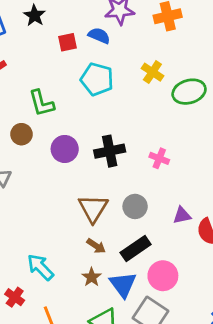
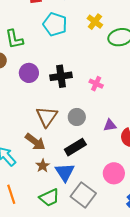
brown arrow: (96, 246) -> (35, 142), moved, size x1.5
pink circle: (163, 276) -> (114, 173), moved

